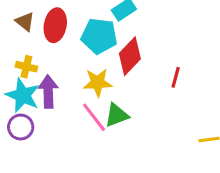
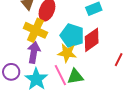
cyan pentagon: (99, 36) -> (72, 36), moved
yellow cross: (26, 67) -> (35, 30), moved, size x1.6
cyan star: (23, 95) -> (36, 79), moved

